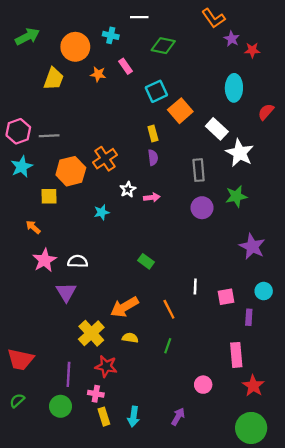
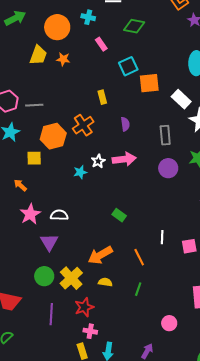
orange star: (98, 74) -> (63, 59), moved
orange square: (180, 111) -> (149, 83), turned 35
yellow rectangle: (153, 134) -> (102, 97), moved
white star: (128, 189) -> (98, 161), moved
pink arrow: (152, 197) -> (124, 159), size x1.6
red star: (106, 366) -> (84, 307), turned -30
pink cross: (96, 394) -> (90, 331), moved
green circle: (60, 406) -> (44, 276), moved

